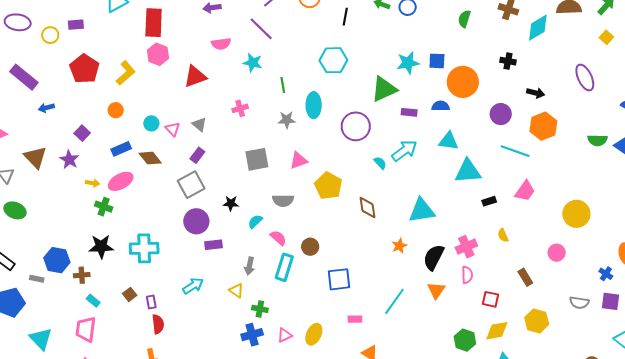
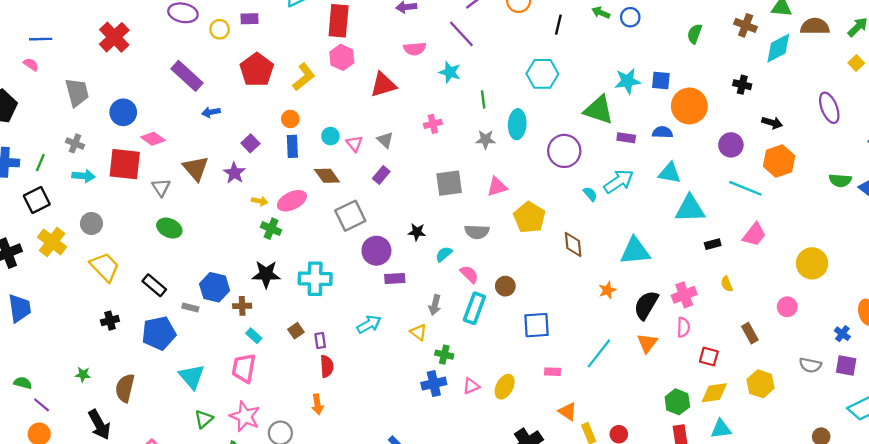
green triangle: (384, 89) -> (599, 110), turned 40
blue rectangle: (121, 149) -> (292, 146), moved, turned -72
gray square: (191, 185) -> (350, 216), moved

